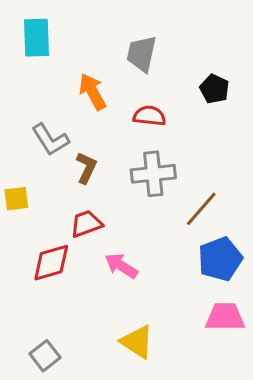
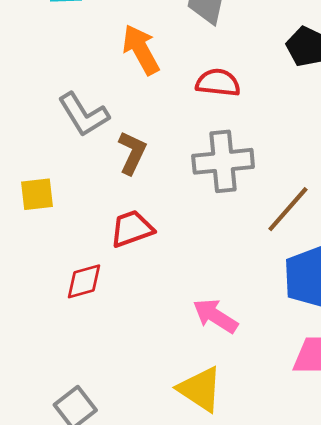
red diamond: (51, 263) -> (84, 281), size x0.7
pink arrow: (121, 266) -> (215, 316), moved

